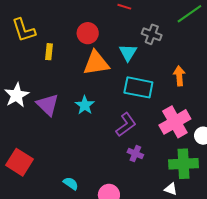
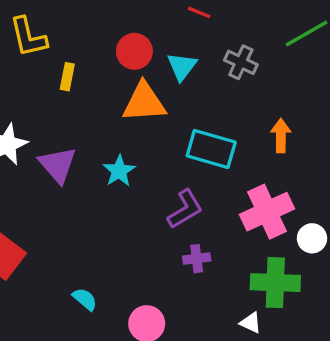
cyan triangle: (128, 53) -> (182, 66), moved
purple cross: (135, 154) -> (197, 259), turned -35

